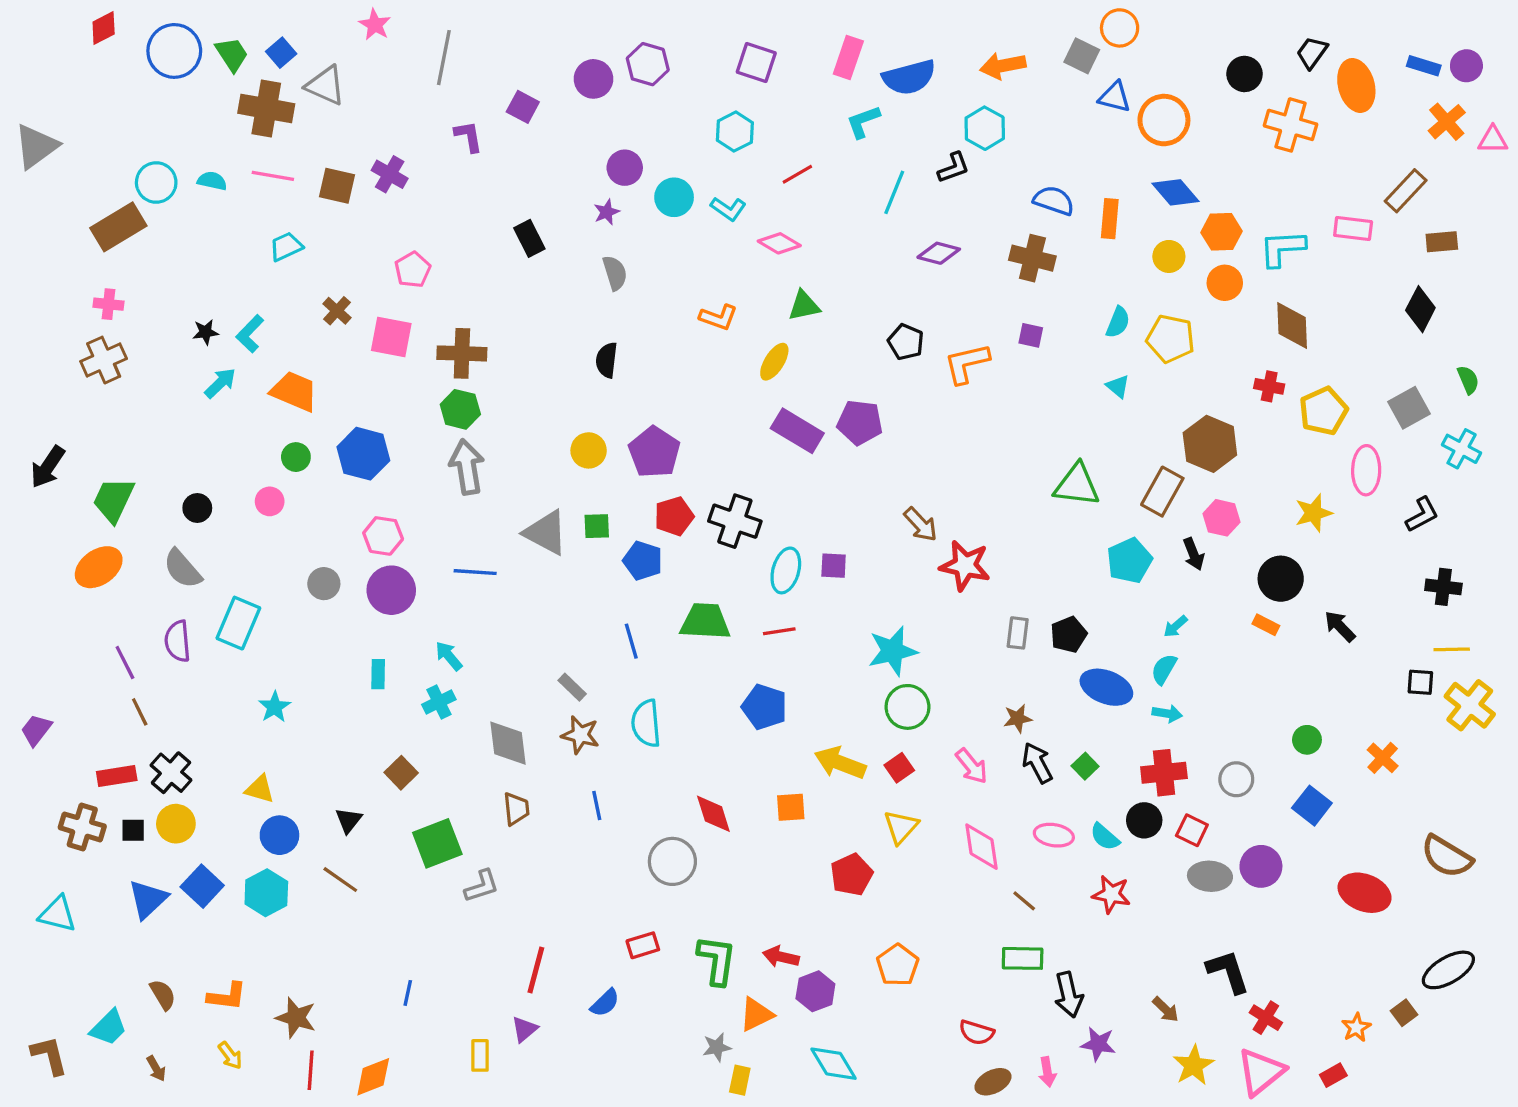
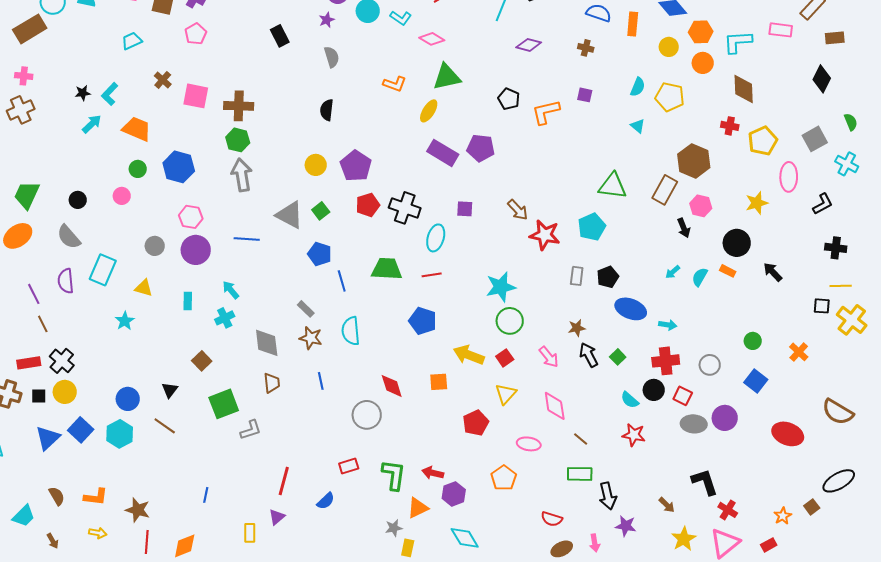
brown cross: (1032, 258) -> (586, 48), size x0.6
pink pentagon: (413, 270) -> (196, 34), moved
green triangle: (804, 306) -> (447, 77), size x1.4
green square: (597, 526) -> (321, 211), turned -36
blue pentagon: (643, 561) -> (320, 254), moved
cyan pentagon: (1129, 561) -> (592, 227), moved
purple square: (834, 566) -> (465, 209), moved
cyan semicircle: (1164, 669) -> (700, 277), moved
yellow triangle: (260, 789) -> (144, 288), moved
pink ellipse: (1054, 835) -> (529, 444), moved
yellow arrow: (230, 1055) -> (98, 533), turned -42

